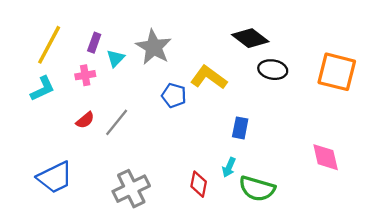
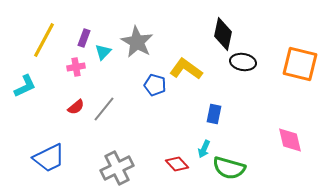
black diamond: (250, 38) -> (223, 34), turned 64
cyan L-shape: (42, 89) -> (25, 86), moved
red diamond: (199, 184) -> (177, 164), turned -55

